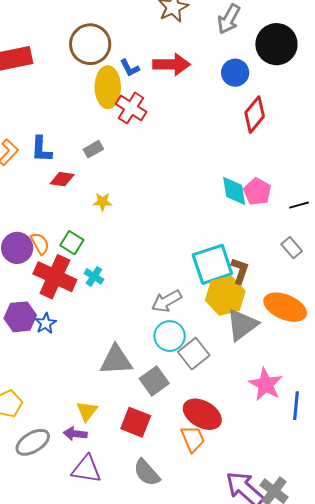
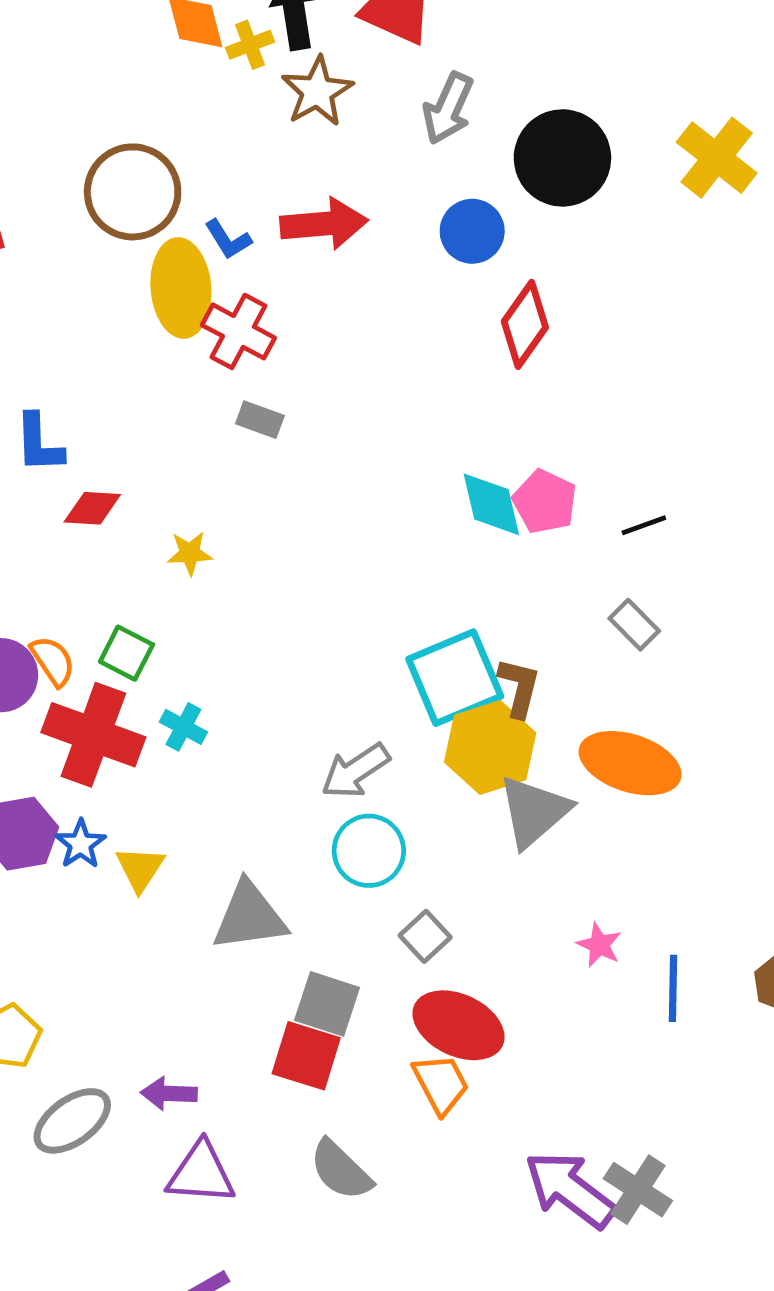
gray rectangle: (93, 149) -> (260, 420), moved, turned 54
gray square: (194, 354) -> (425, 936), moved, size x0.7
gray square: (154, 381) -> (327, 1004), moved, turned -32
pink star: (266, 384) -> (599, 945), size x0.6
yellow triangle: (87, 411) -> (140, 869), moved

